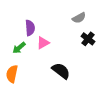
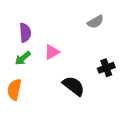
purple semicircle: (30, 28) -> (25, 33), moved
black cross: (88, 39) -> (106, 68), moved, turned 32

